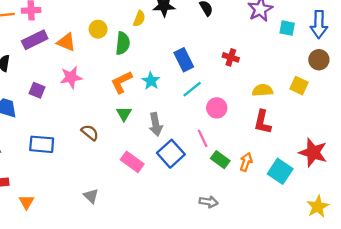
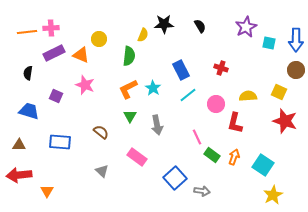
yellow circle: (98, 29) -> (99, 39), moved
pink star: (71, 77) -> (85, 85), turned 30
pink circle: (217, 108) -> (216, 104), moved
red L-shape: (263, 122) -> (235, 123), moved
red star: (313, 153) -> (285, 121), moved
blue square: (171, 154) -> (175, 178), moved
gray triangle: (91, 196) -> (102, 171), moved
yellow star: (318, 207) -> (273, 195), moved

